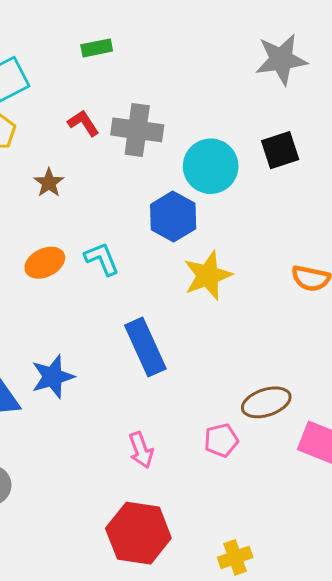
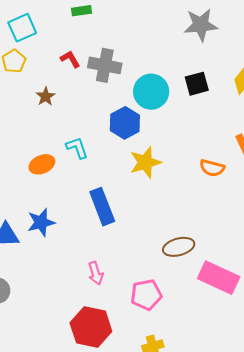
orange ellipse: (45, 263) -> (42, 164), moved
pink pentagon: (221, 440) -> (146, 295), moved, size x1.4

